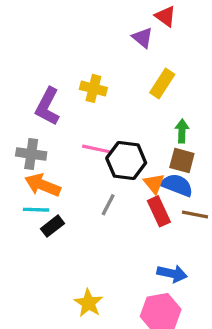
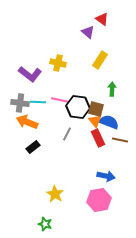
purple L-shape: (48, 106) -> (30, 74), turned -80
brown square: (182, 161) -> (96, 109), moved
cyan line: (36, 210) -> (38, 102), moved

